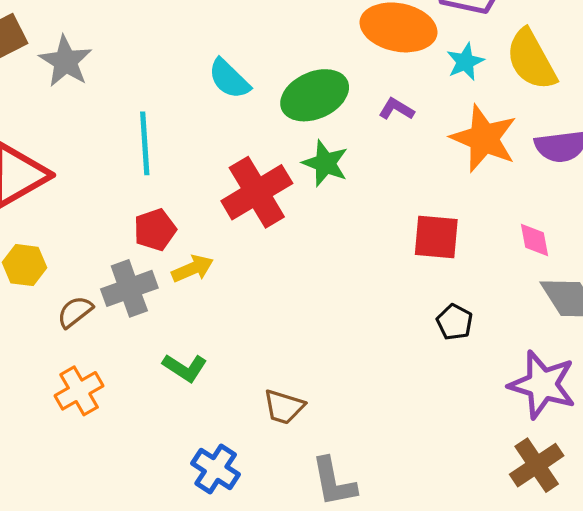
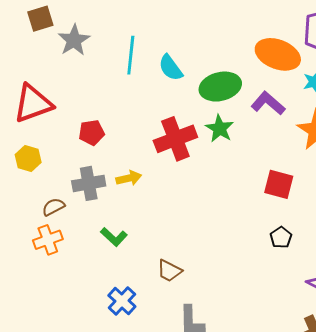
purple L-shape: (396, 109) -> (268, 103), size x1.6
cyan line: (145, 143) -> (131, 55), moved
red pentagon: (155, 230) -> (92, 132), moved
brown semicircle: (75, 312) -> (53, 207), moved

